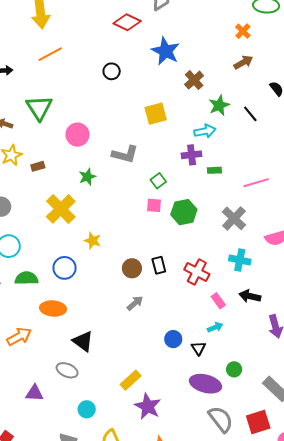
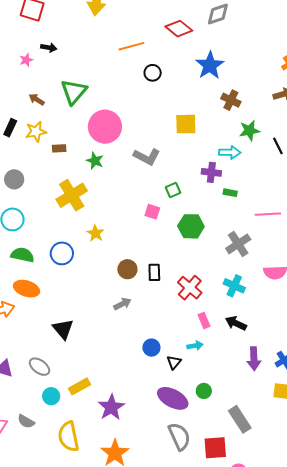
orange line: (50, 54) -> (132, 46), moved
brown cross: (194, 80) -> (231, 100), turned -36
pink circle: (77, 135) -> (105, 127), size x1.4
green star: (87, 177) -> (95, 161), moved, turned 30
pink square: (154, 205) -> (152, 212), moved
orange ellipse: (53, 308) -> (27, 289), moved
gray ellipse: (67, 370) -> (39, 367), moved
yellow rectangle: (131, 380) -> (79, 386), moved

